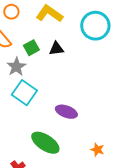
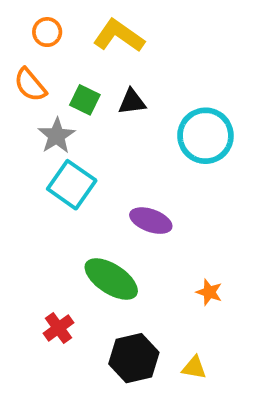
cyan circle: (95, 26) -> (205, 136), moved
green square: (31, 48) -> (85, 100), turned -35

